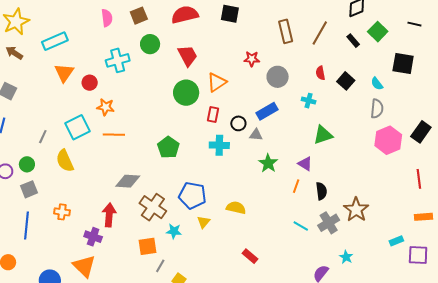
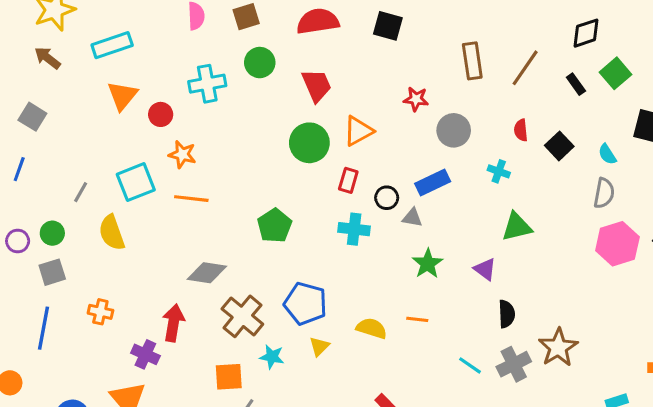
orange line: (296, 186) -> (417, 319), moved, turned 72

